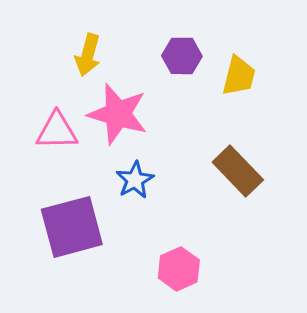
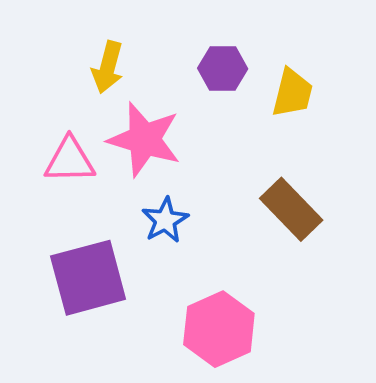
pink hexagon: (179, 269) -> (219, 329), size x1.4

